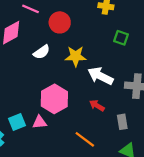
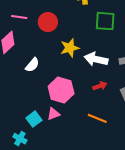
green square: (121, 38) -> (105, 21), size x1.5
white semicircle: (42, 52) -> (32, 65), moved
red arrow: (97, 106) -> (100, 86), turned 144

